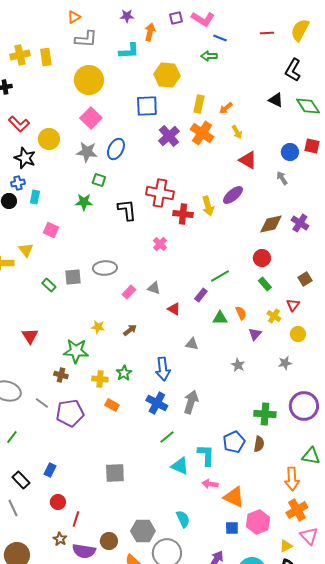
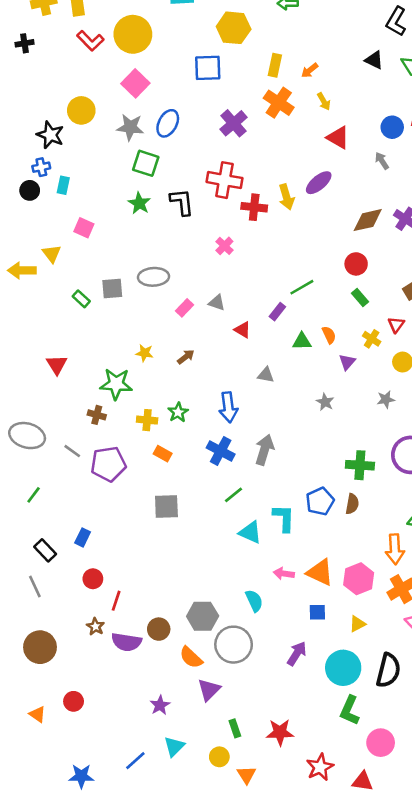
red L-shape: (19, 124) -> (90, 41), moved
purple cross: (169, 136) -> (234, 123), moved
green square: (99, 180) -> (146, 163), size x1.5
green star: (84, 202) -> (139, 203), moved, turned 30
gray square: (115, 473) -> (166, 507), moved
pink arrow: (210, 484) -> (284, 574), moved
pink hexagon: (258, 522) -> (359, 579), moved
yellow triangle: (286, 546) -> (357, 624), moved

